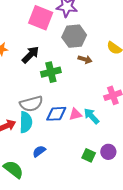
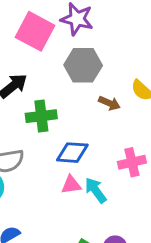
brown arrow: (85, 59) -> (109, 103), moved
blue diamond: (56, 114) -> (72, 153), moved

